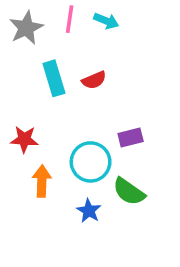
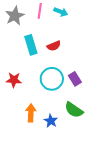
purple rectangle: (131, 138) -> (75, 79), turned 72
cyan circle: (91, 162) -> (52, 79), moved
orange arrow: (42, 181) -> (31, 113), moved

